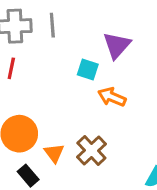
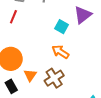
orange arrow: (112, 97) -> (60, 52), moved

